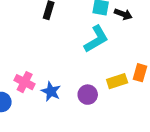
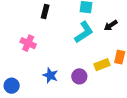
black arrow: (123, 14) -> (111, 25), moved, turned 128
pink cross: (25, 82) -> (28, 43), moved

